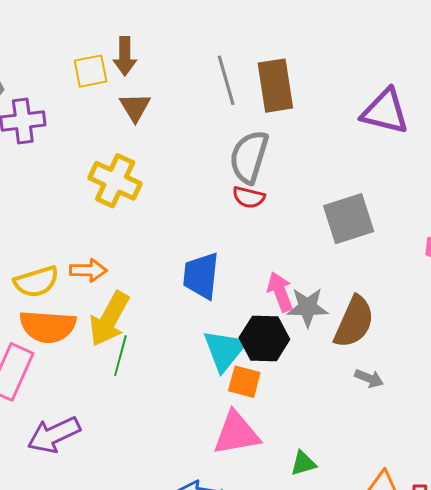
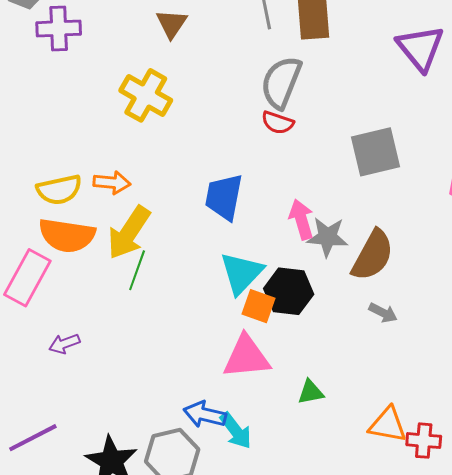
purple triangle: (385, 111) -> (420, 48), turned 32
black hexagon: (264, 338) -> (289, 291), moved
purple arrow: (54, 435) -> (64, 344), size x0.6

